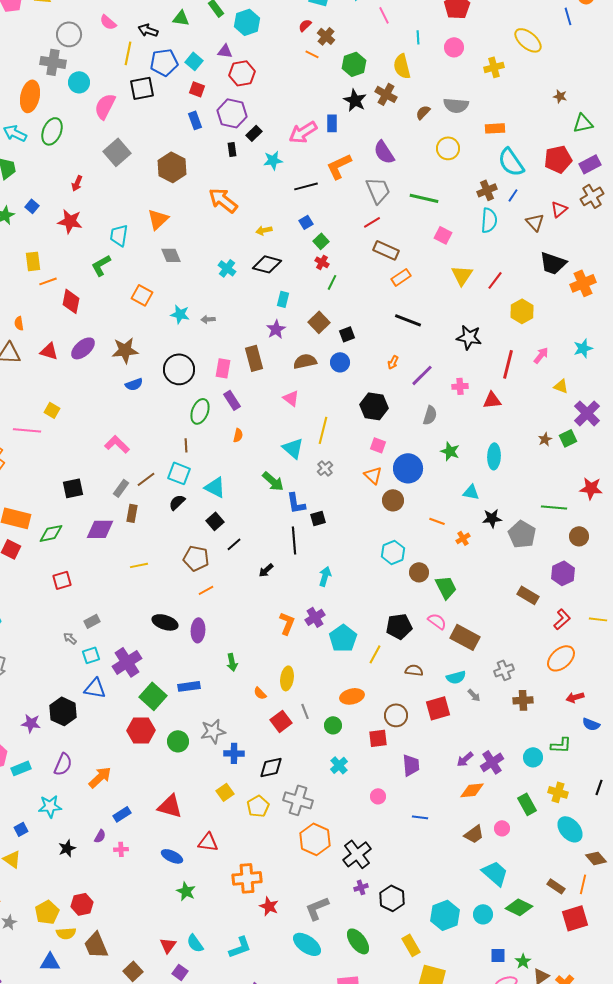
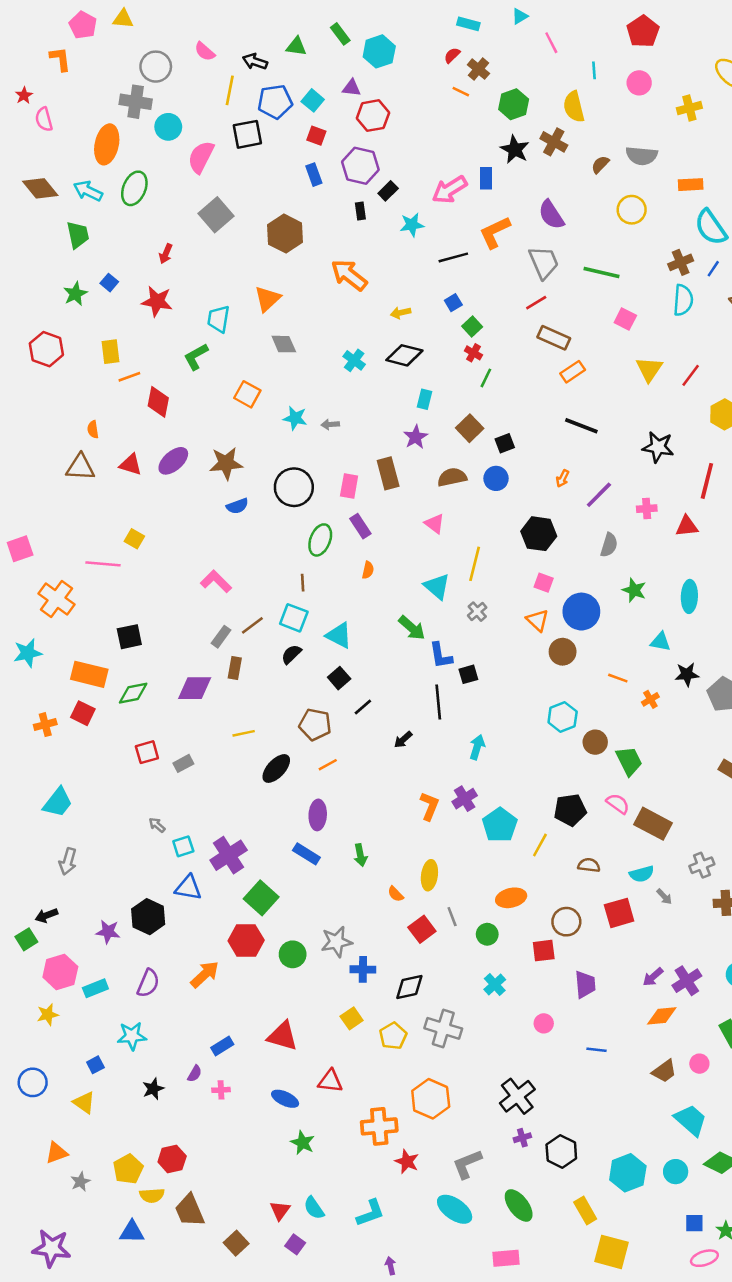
black square: (73, 488) -> (129, 637), moved
gray rectangle: (92, 621) -> (183, 763), moved
black ellipse: (165, 622) -> (276, 768), moved, turned -65
blue rectangle: (189, 686) -> (306, 854), moved, turned 40
orange arrow: (100, 777) -> (205, 974), moved
orange hexagon: (315, 839) -> (431, 1099), moved

